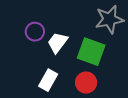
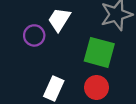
white trapezoid: (57, 42) -> (59, 20), moved

